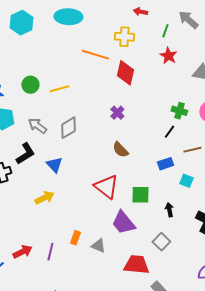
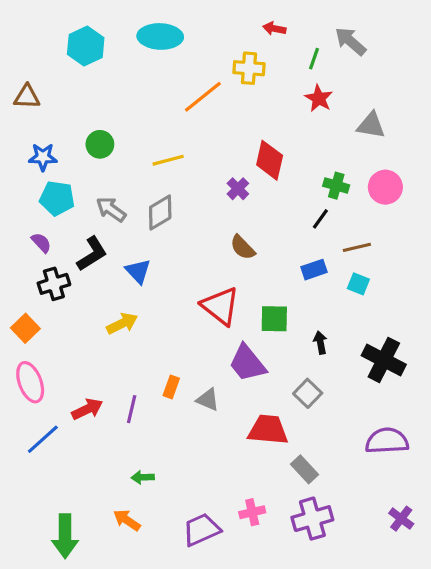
orange line: (95, 55) -> (203, 97), turned -56
red diamond: (125, 73) -> (270, 160), moved
yellow line: (59, 89) -> (168, 160), moved
cyan square: (186, 181) -> (358, 284), moved

